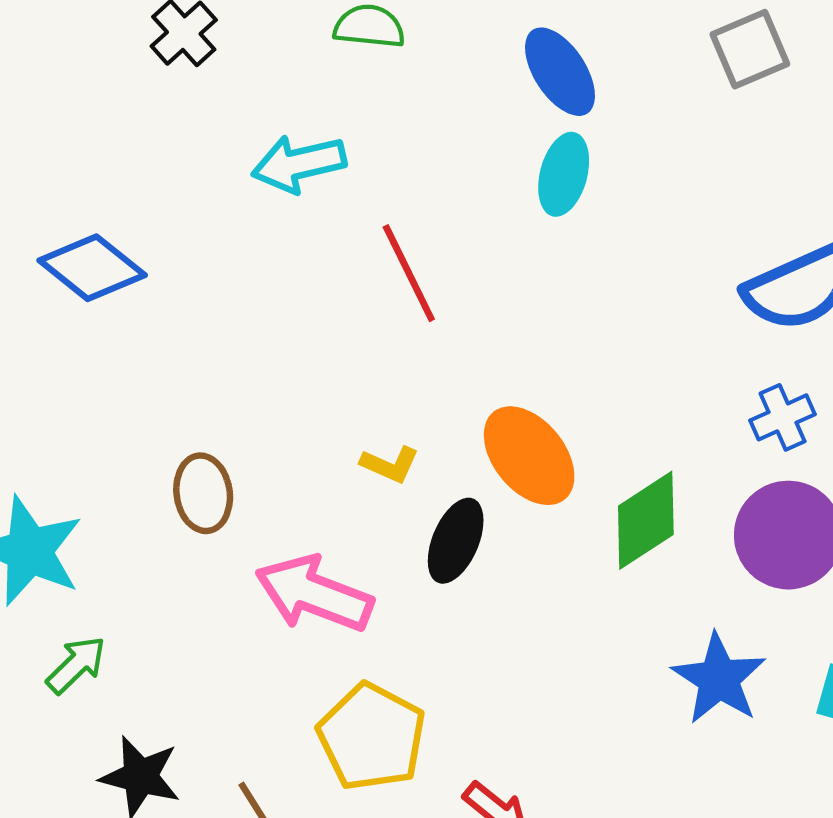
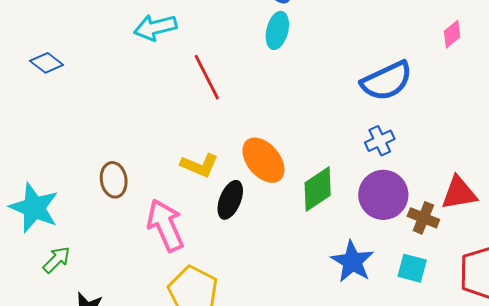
blue diamond: (92, 268) -> (47, 63), moved, size x0.7
yellow L-shape: (390, 464) -> (199, 165), size x1.4
pink arrow: (314, 594) -> (165, 225), turned 46

